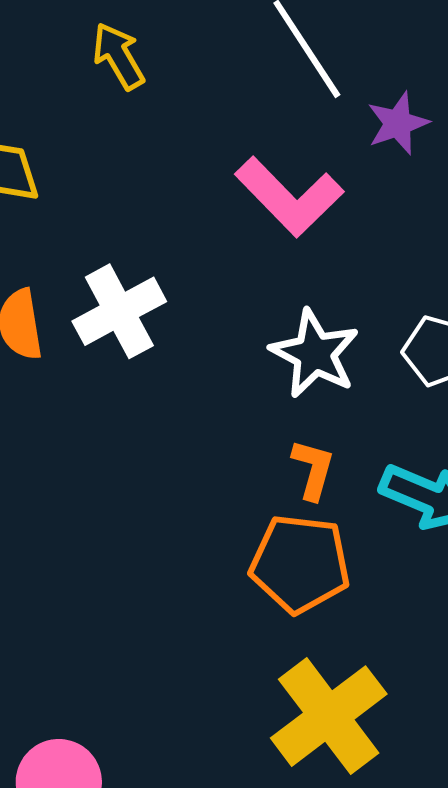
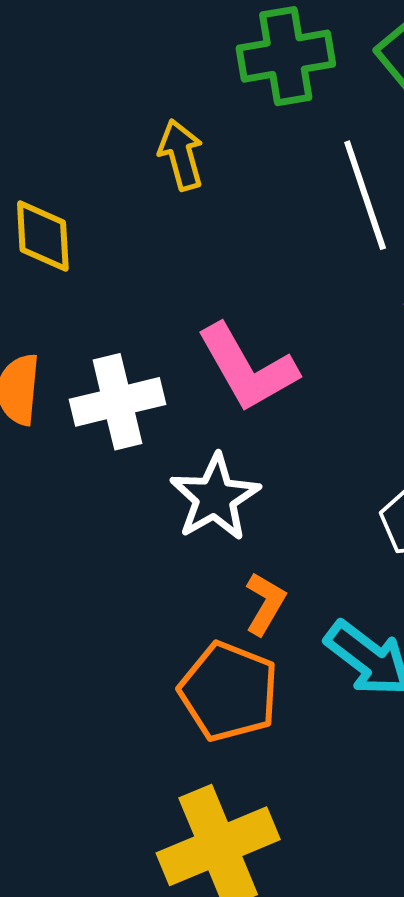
pink L-shape: (289, 197) -> (247, 368), moved
white star: (315, 354) -> (215, 497), moved

